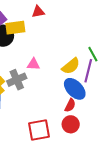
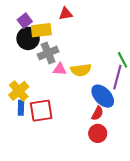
yellow semicircle: (71, 66) -> (81, 70), moved, turned 30
gray cross: (17, 80) -> (48, 53), moved
red square: (39, 130) -> (41, 111), moved

